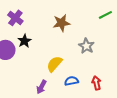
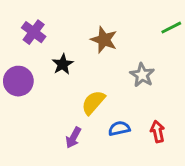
brown star: (61, 23) -> (104, 40), turned 30
black star: (24, 41) -> (63, 64), moved

